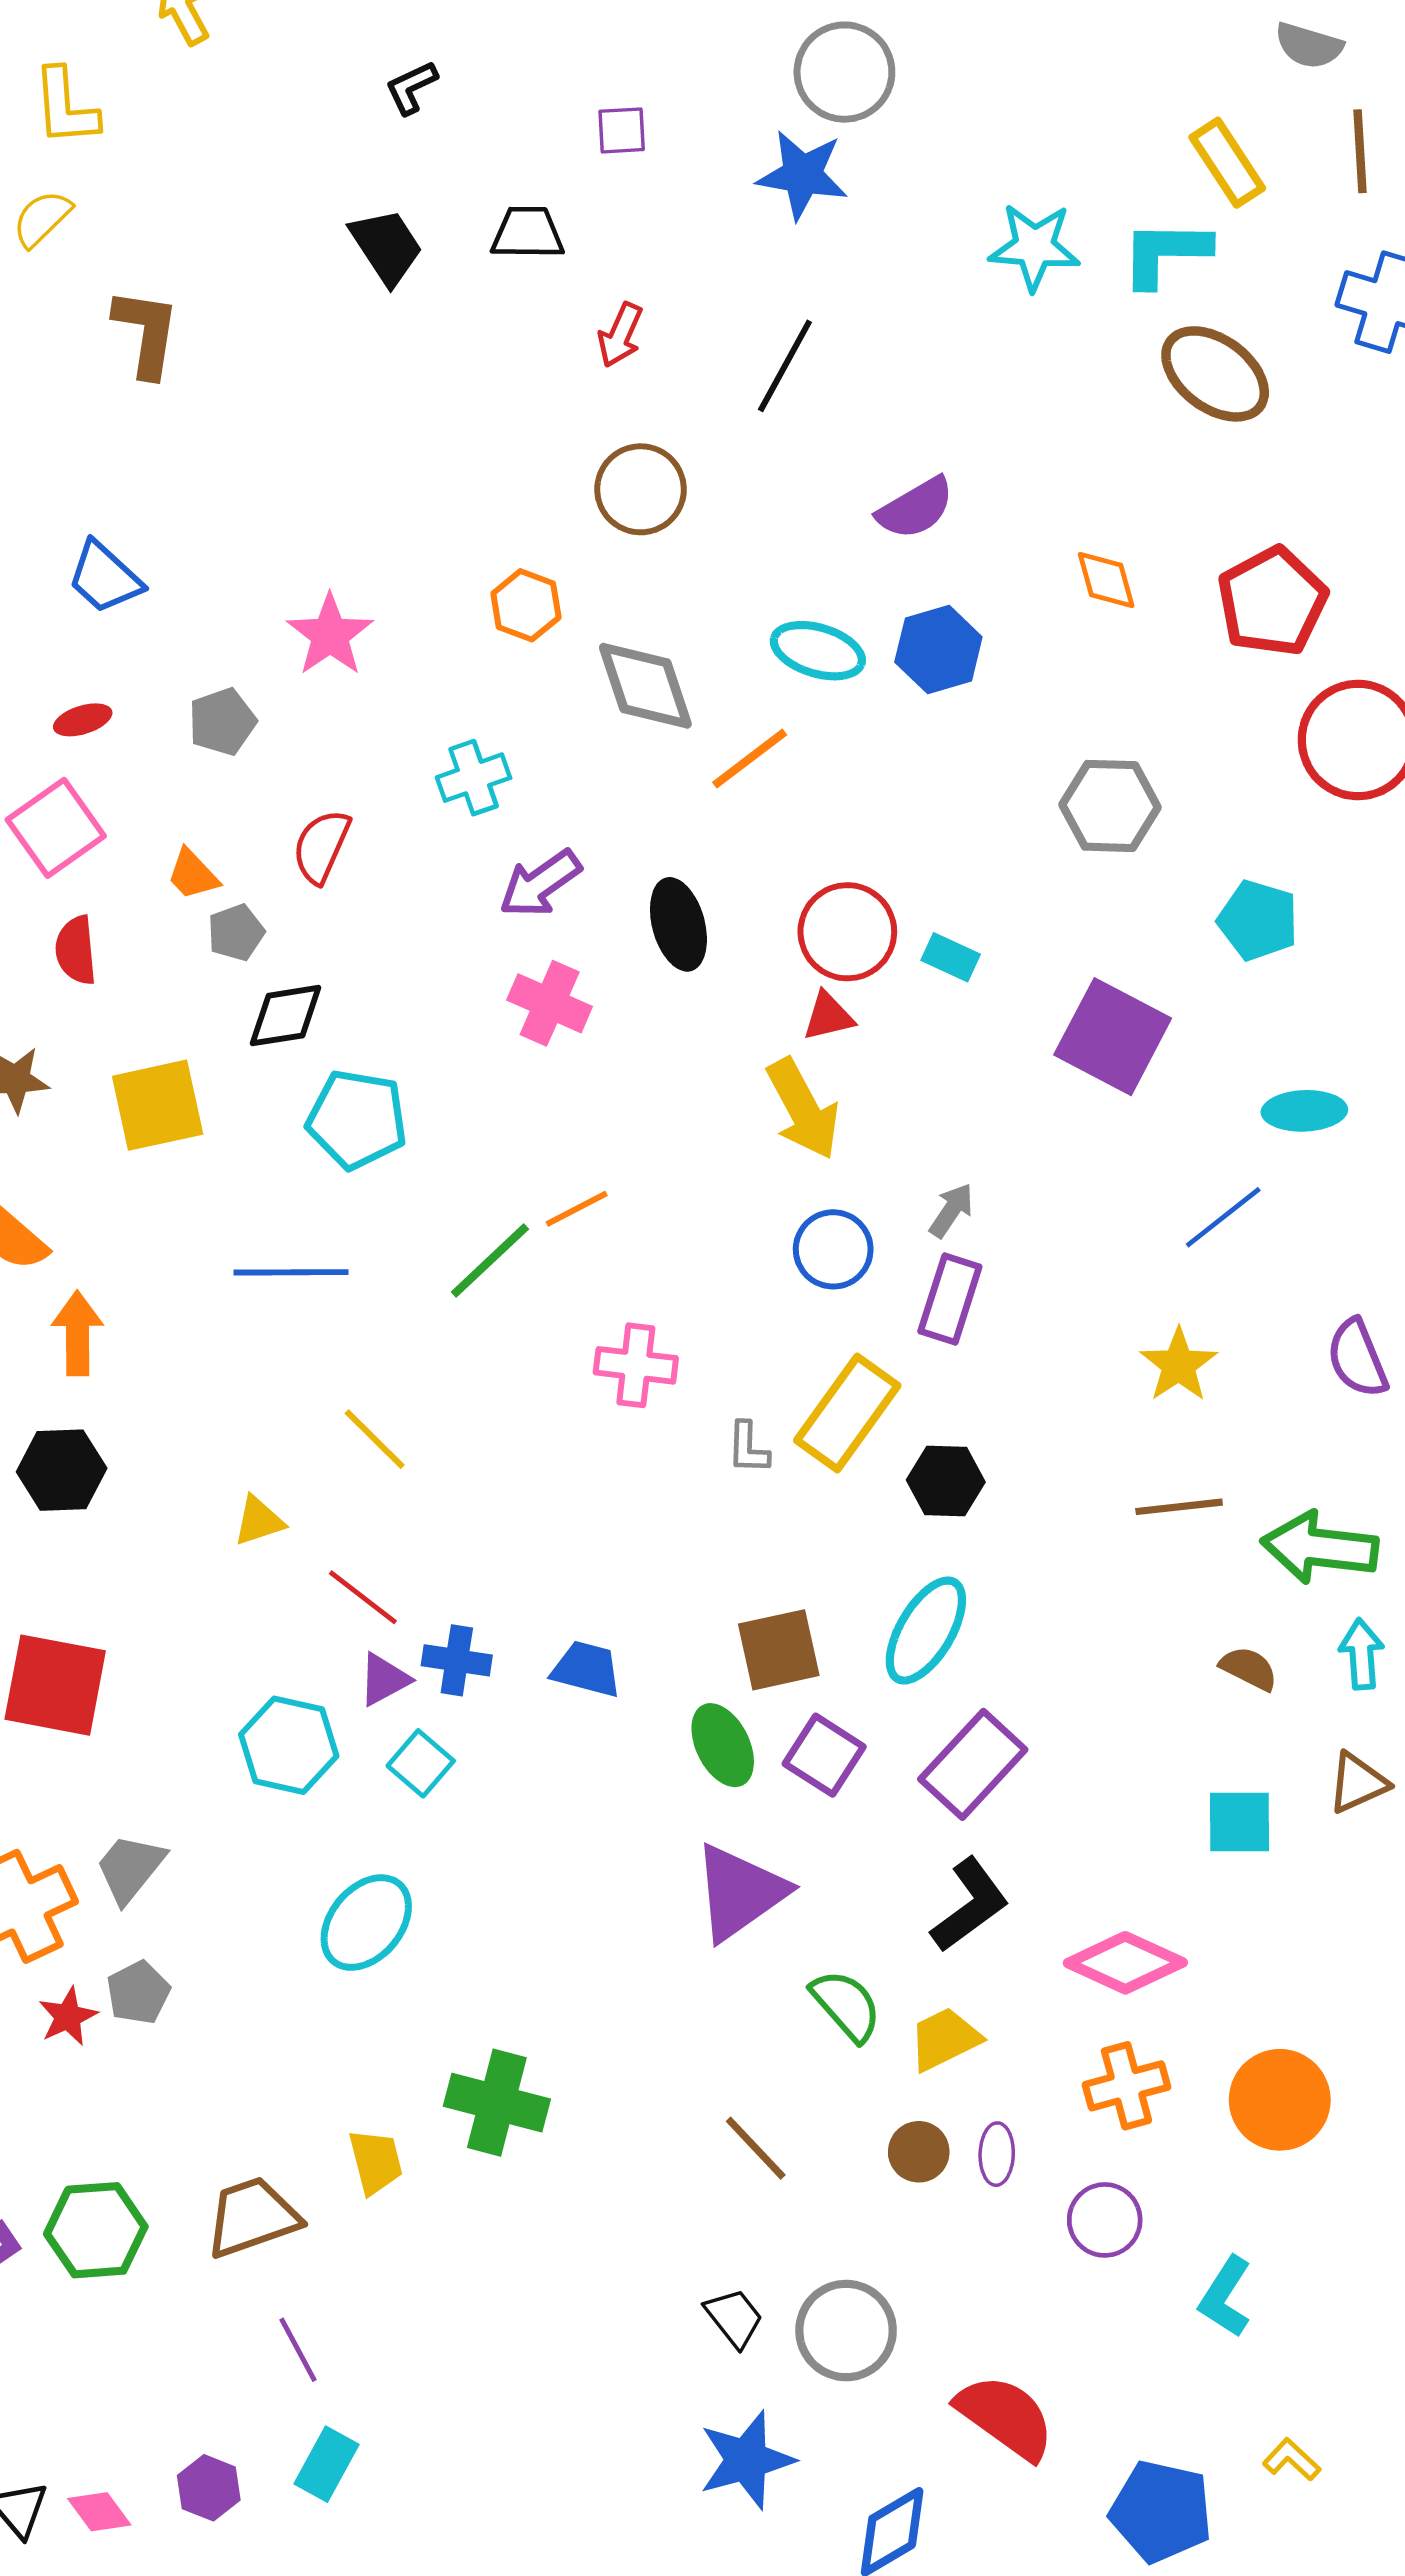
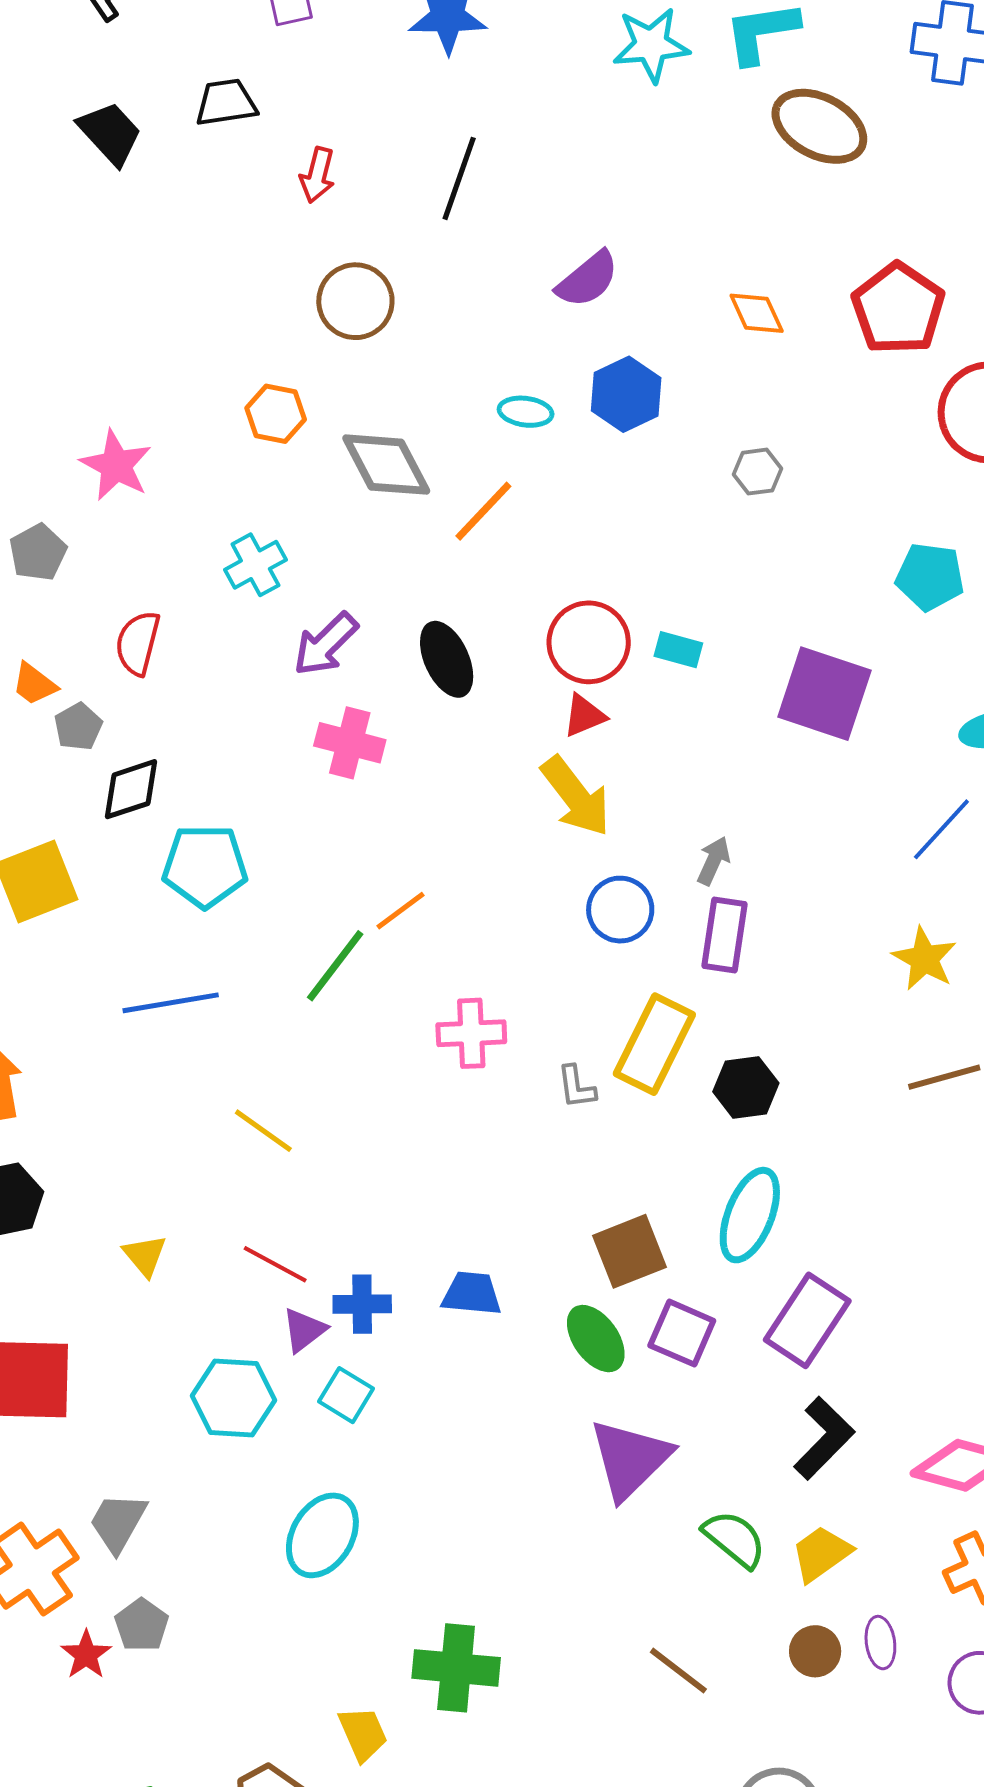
cyan ellipse: (818, 651) -> (526, 412), size x0.7
gray hexagon: (1110, 806) -> (758, 472), moved, size x0.6
yellow triangle: (259, 1521) -> (145, 1255), moved, turned -42

